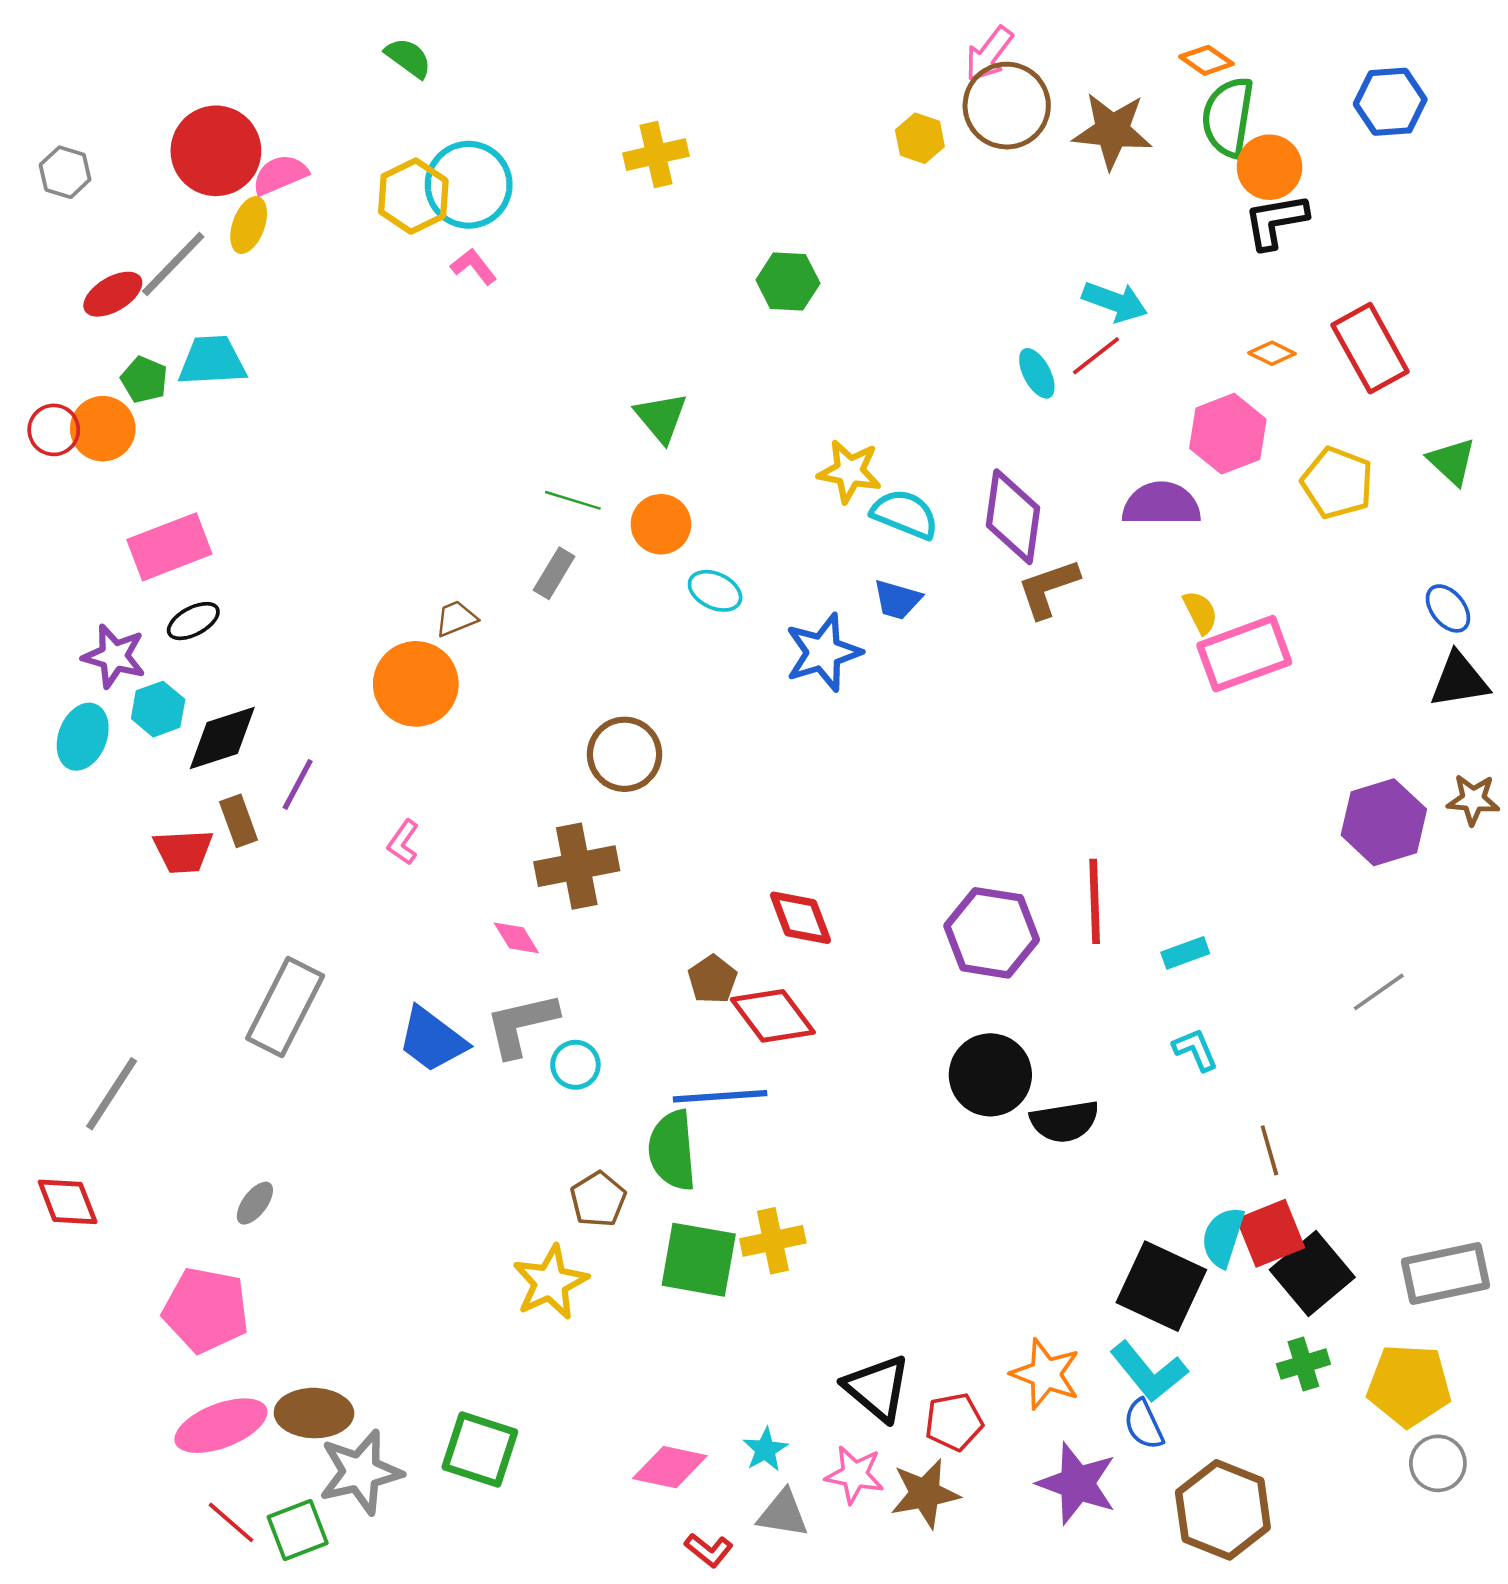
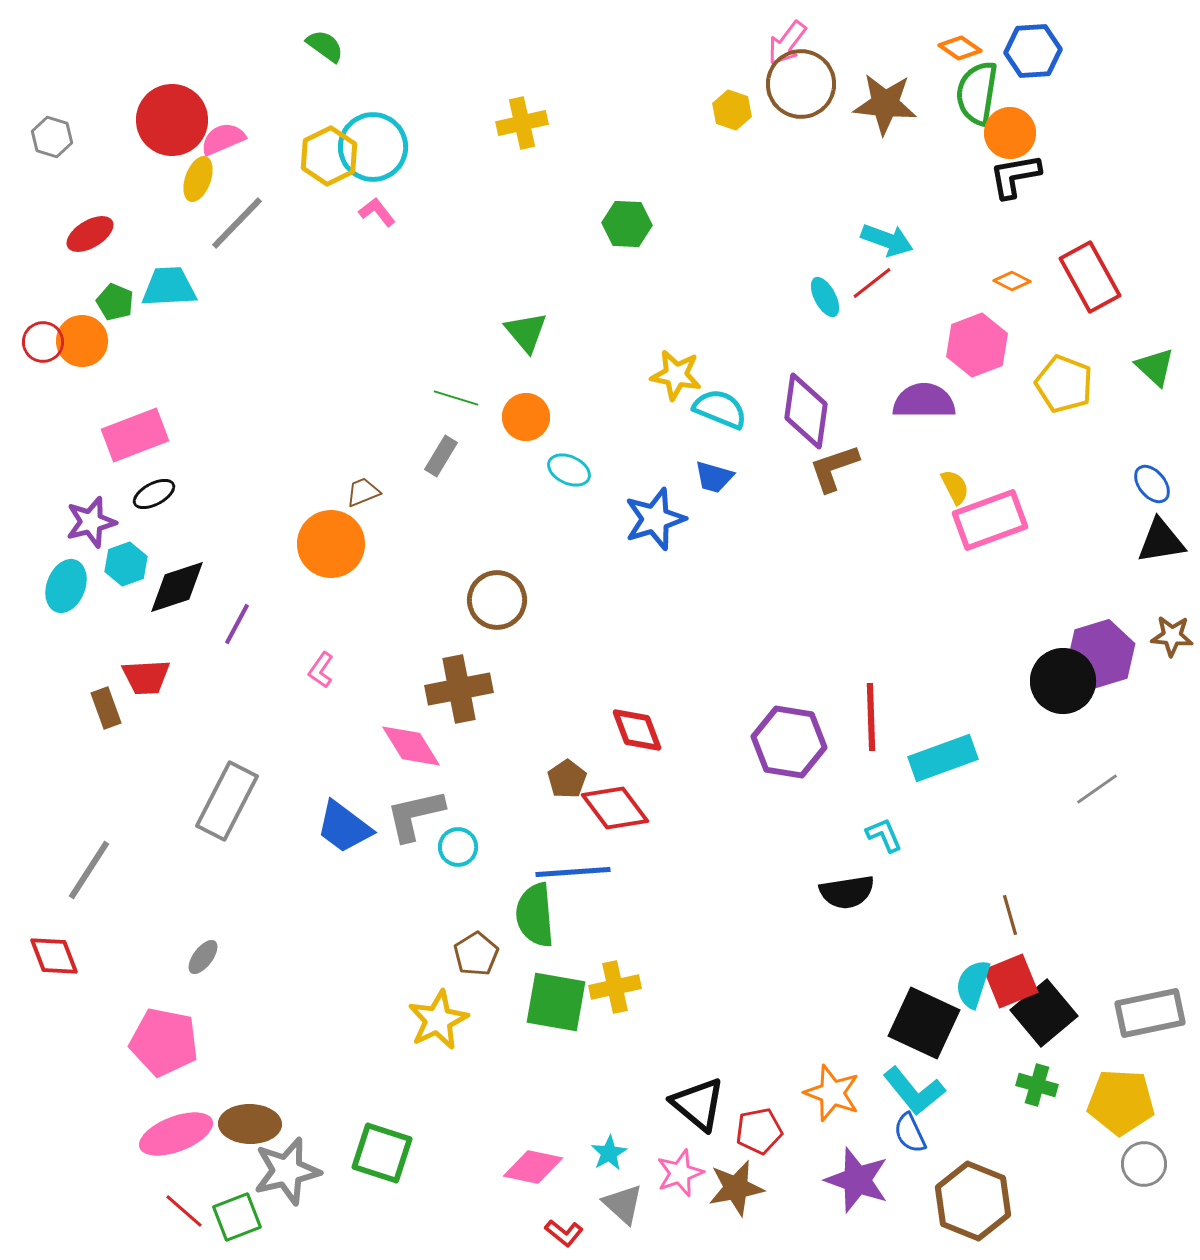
blue hexagon: (1390, 102) -> (1033, 51), moved
gray line: (173, 264) -> (237, 223), moved
purple star: (114, 656) -> (91, 522), turned -30
brown rectangle: (239, 821) -> (106, 708), moved
pink diamond: (516, 938) -> (411, 746), size x1.6
cyan rectangle: (1185, 953) -> (943, 758), size x1.8
cyan L-shape: (1195, 1050) -> (884, 835), moved
black circle: (990, 1075) -> (1063, 681), moved
green cross: (1303, 1364) -> (1037, 1085), turned 33
pink star: (855, 1475) -> (680, 1173), turned -30
gray triangle: (783, 1514) -> (623, 1204), turned 33

